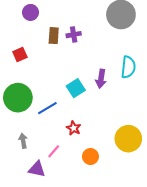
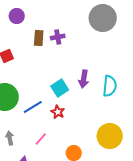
cyan semicircle: (128, 67) -> (110, 86), moved
red star: (74, 128) -> (58, 112), moved
pink line: (54, 151) -> (41, 139), moved

